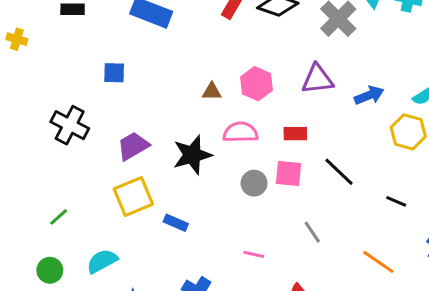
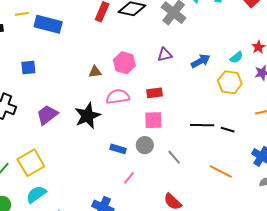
purple triangle: (317, 79) -> (165, 55), size x0.7
black line: (339, 172) -> (202, 125), moved, turned -35
gray circle: (254, 183) -> (145, 145), moved
yellow square: (133, 197) -> (31, 163), moved
blue rectangle: (176, 223) -> (118, 149), moved
pink line: (254, 254) -> (129, 178), moved, turned -56

